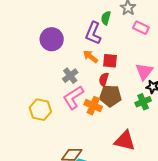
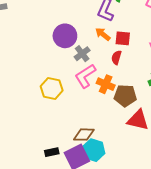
purple circle: (52, 39) -> (65, 36), moved
brown pentagon: (110, 96) -> (125, 96), moved

